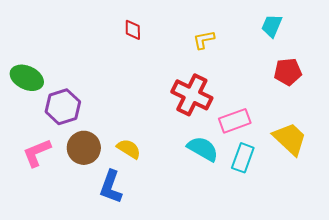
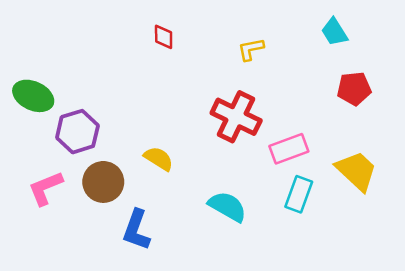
cyan trapezoid: (272, 26) -> (334, 32), turned -55
yellow semicircle: (129, 149) -> (159, 159), moved
cyan semicircle: (203, 149) -> (227, 207), moved

